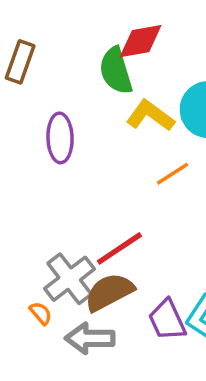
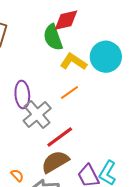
purple ellipse: (60, 138) -> (22, 95), moved
orange line: (173, 174) -> (70, 92), moved
gray cross: (70, 279) -> (37, 114), moved

